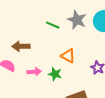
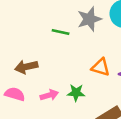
gray star: (77, 20) -> (89, 19), turned -30
orange triangle: (68, 56) -> (101, 67), moved

